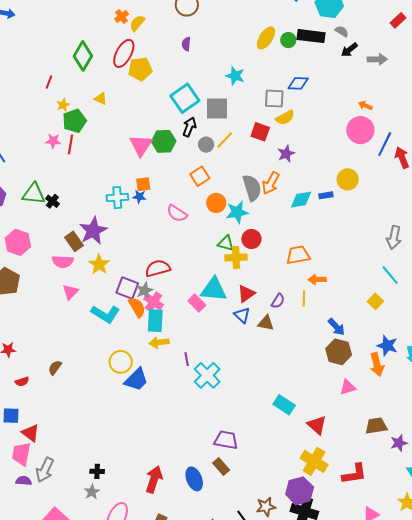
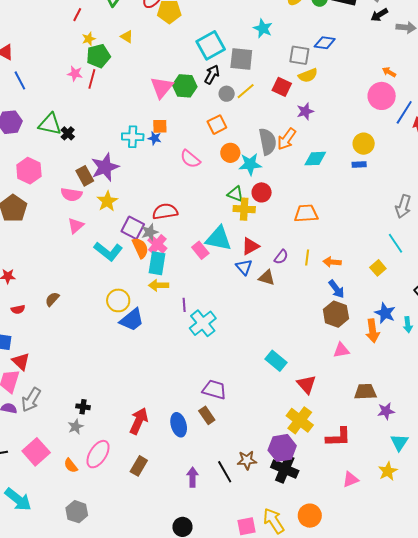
blue rectangle: (326, 195) -> (359, 165), moved
orange arrow: (317, 279) -> (332, 262), moved

